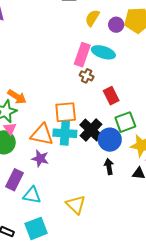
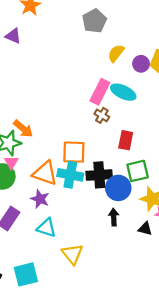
red rectangle: (111, 96) -> (126, 140), turned 30
black cross: (91, 130) -> (99, 175), turned 35
cyan triangle: (32, 195) -> (46, 228), moved

